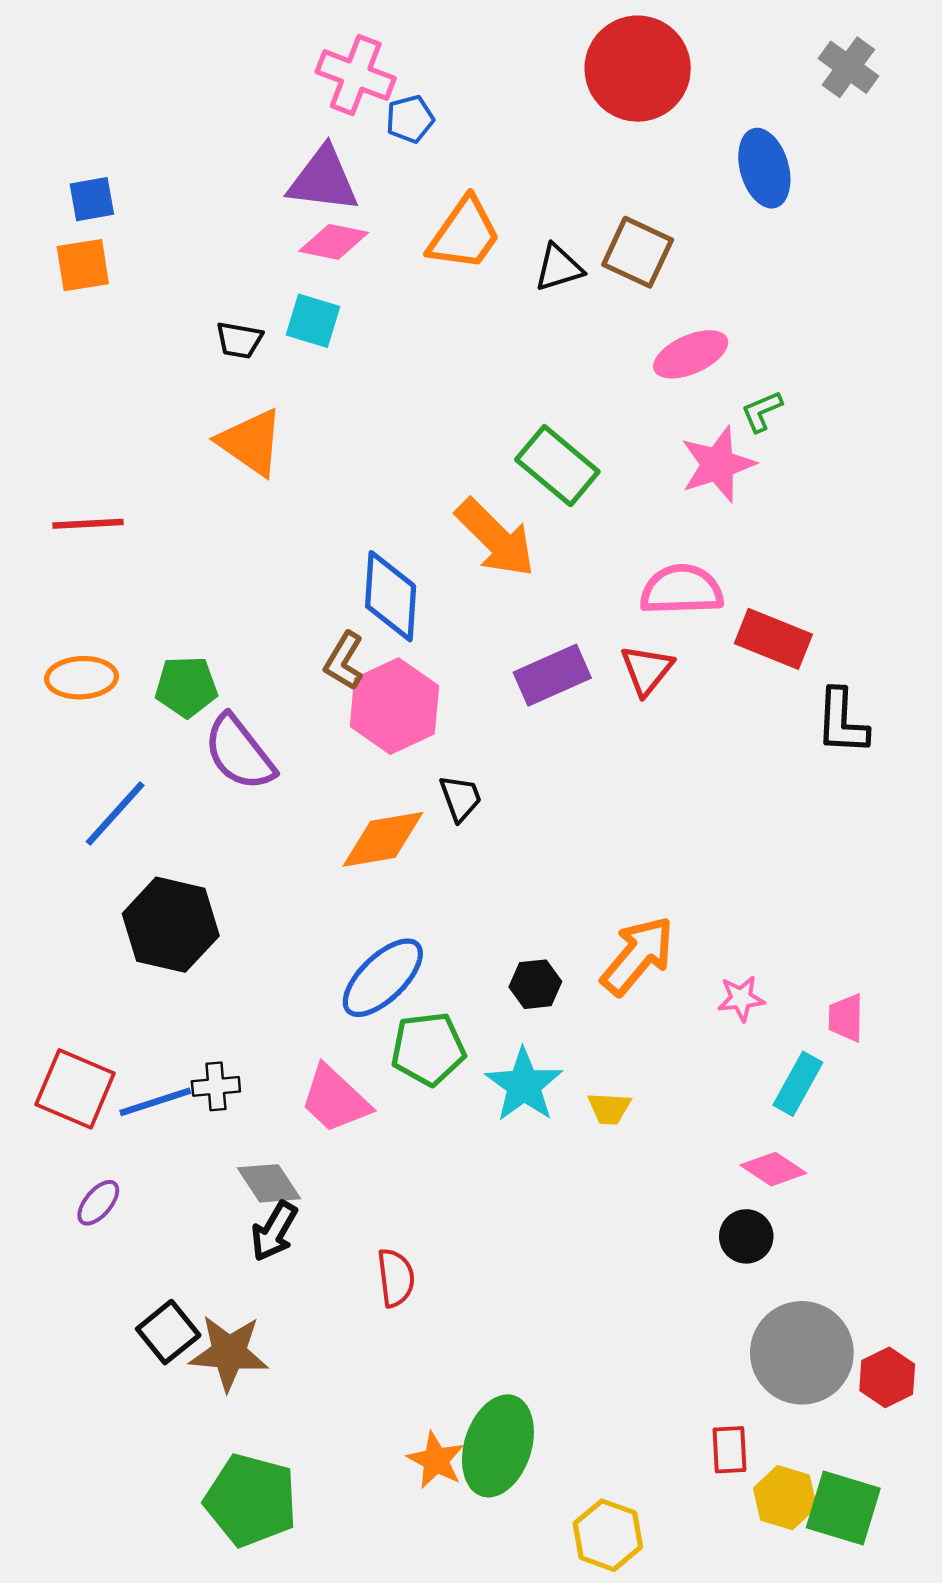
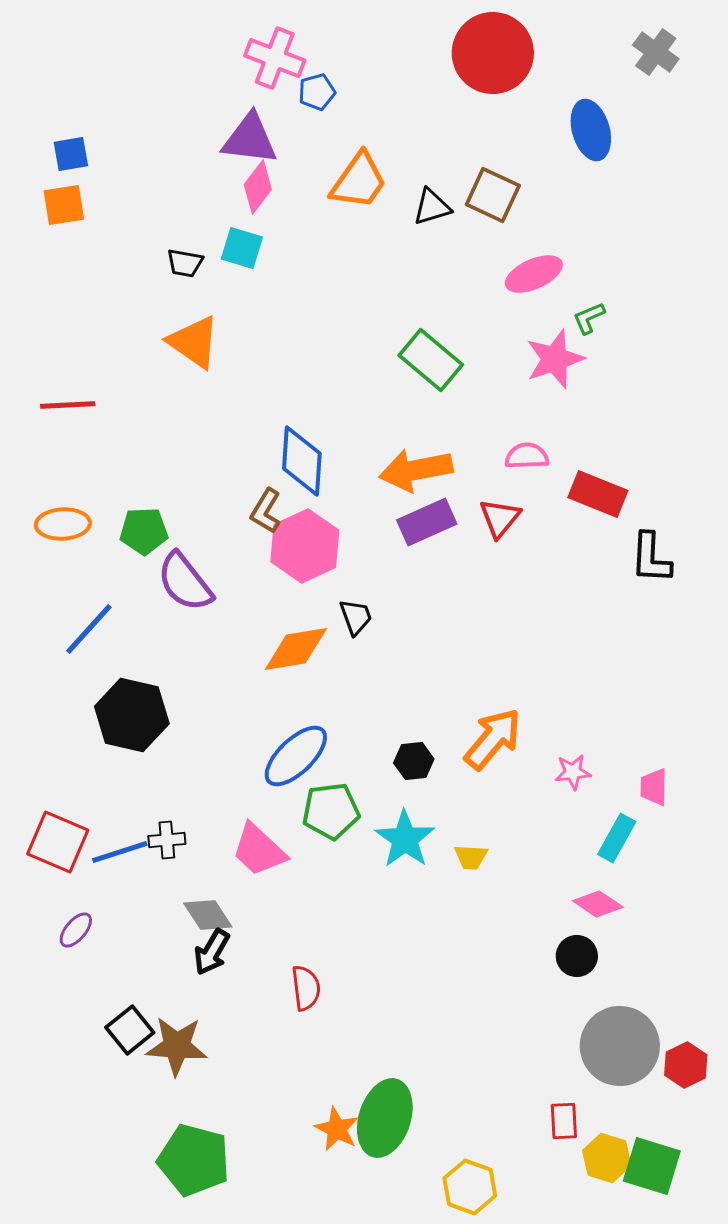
pink diamond: (334, 242) -> (258, 187), turned -64
orange arrow: (495, 538) -> (416, 470), moved, turned 124
pink semicircle: (682, 590) -> (527, 456), size x0.7

